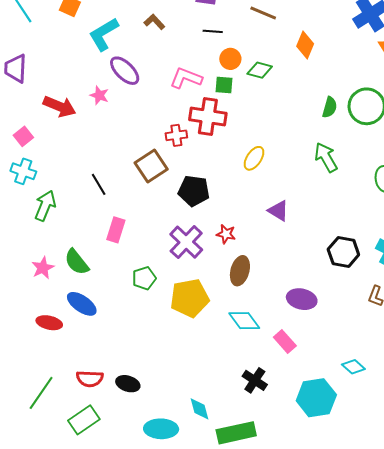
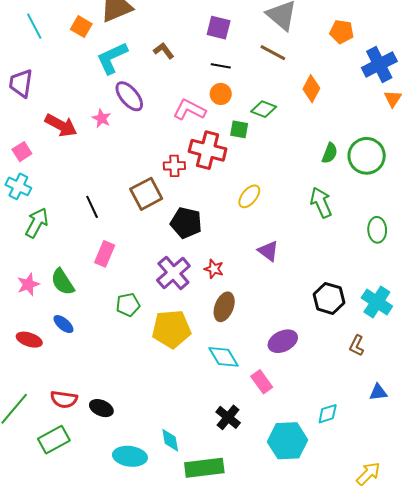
orange circle: (230, 59) -> (221, 94), moved
green square: (224, 85) -> (239, 129), moved
purple ellipse: (302, 299) -> (283, 341), turned -44
blue ellipse: (82, 304) -> (63, 324), size x0.7
cyan diamond: (353, 367) -> (328, 414), turned -65

